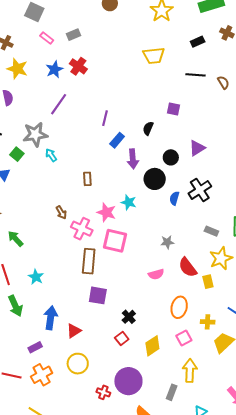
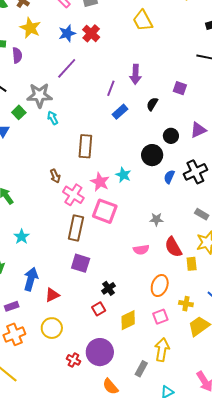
yellow trapezoid: (154, 56) -> (143, 21), moved, turned 60
purple arrow: (133, 159) -> (135, 74), moved
brown rectangle: (87, 179) -> (85, 146), size x1.6

